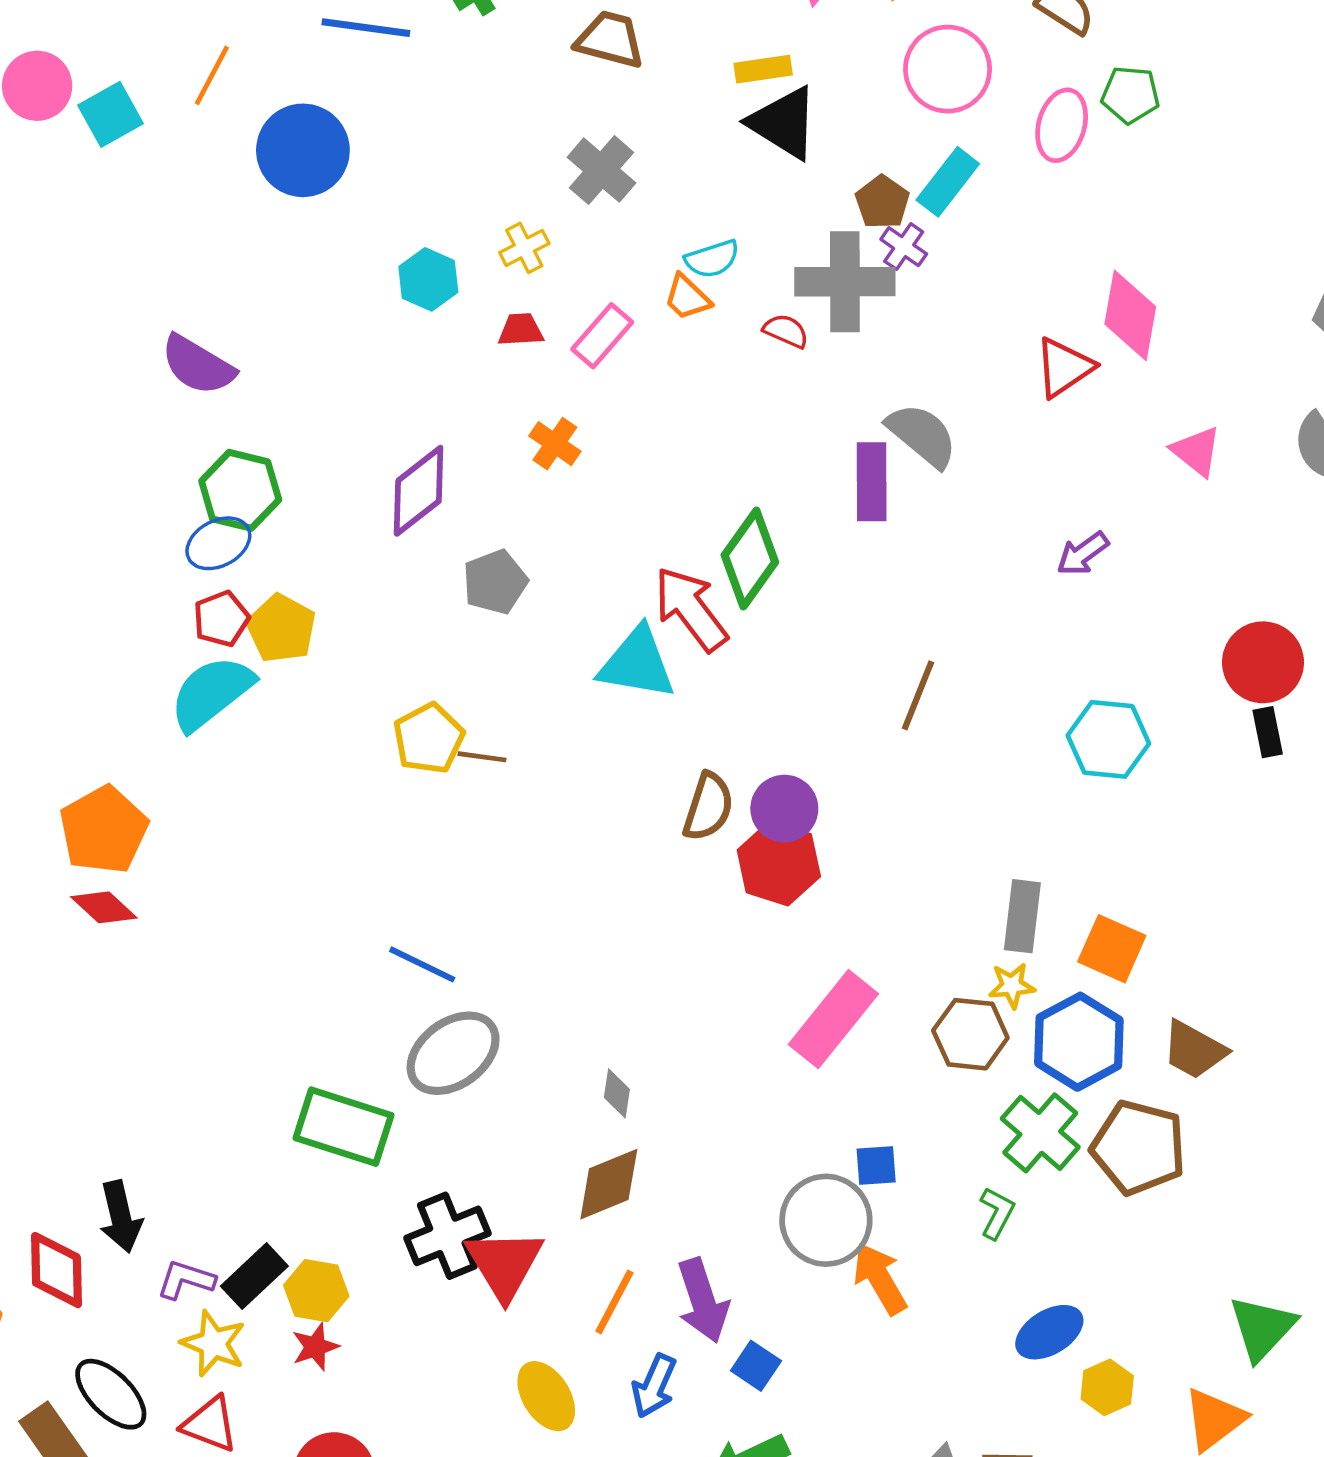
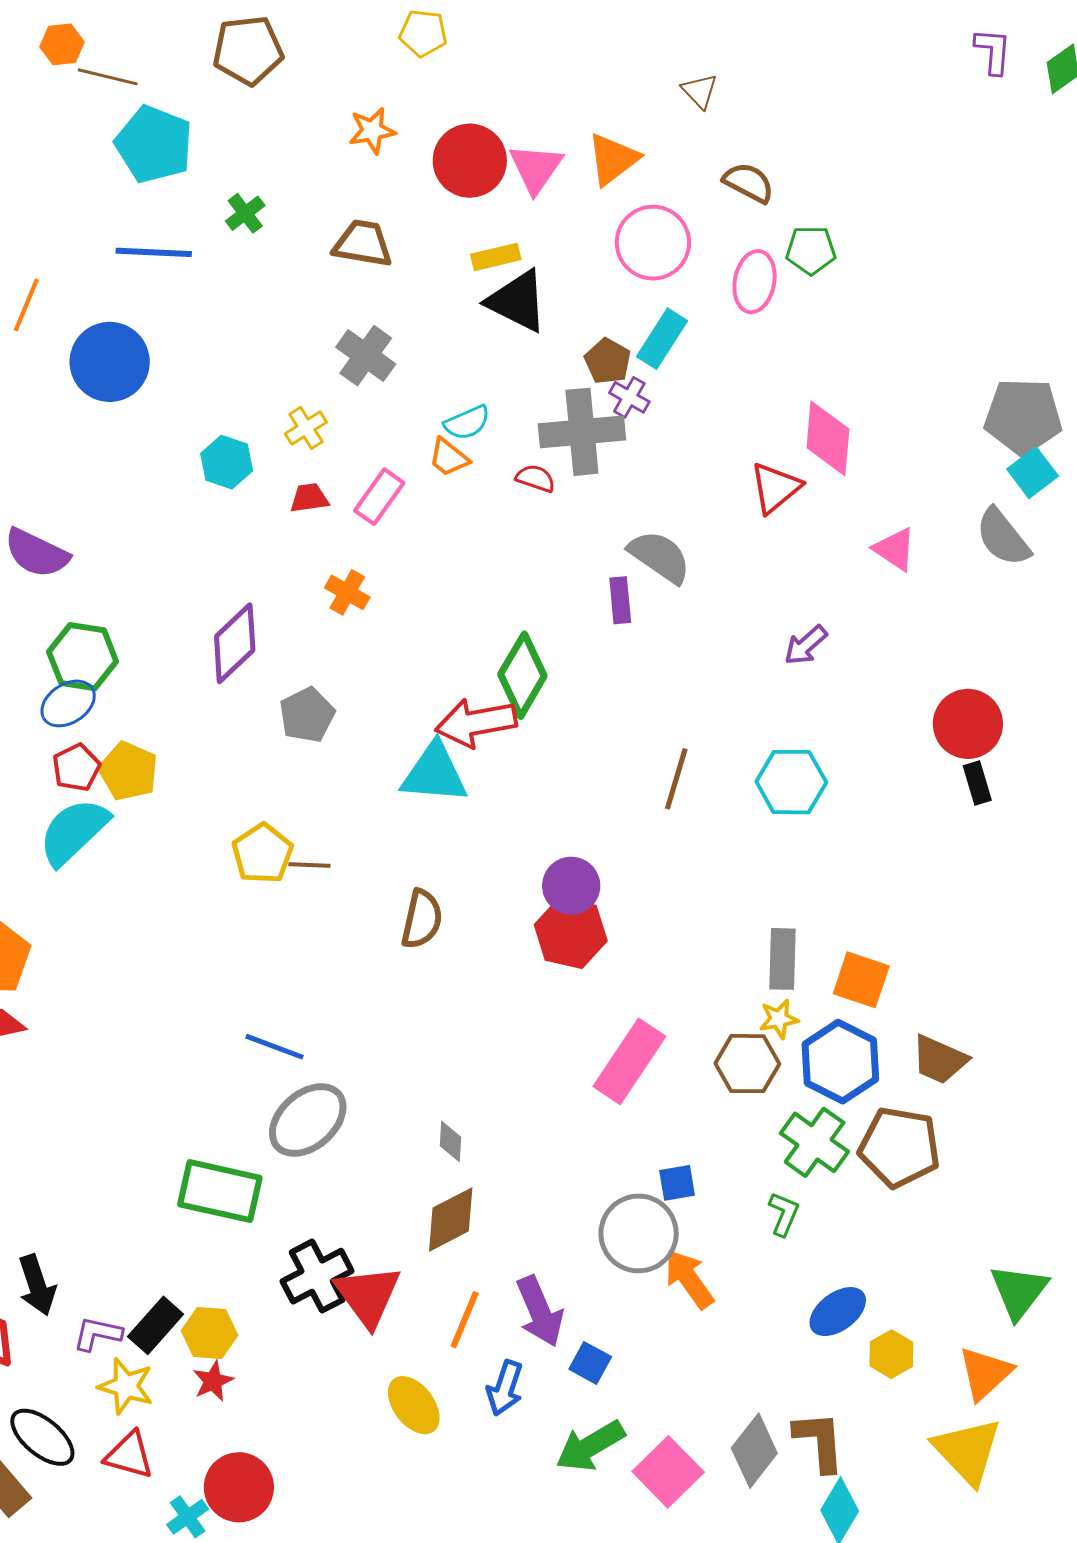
purple rectangle: (872, 482) -> (620, 600), size x0.7
red arrow: (691, 609) -> (476, 723), turned -58
cyan hexagon: (1108, 739) -> (791, 782), moved
brown semicircle: (708, 807) -> (422, 919), moved

